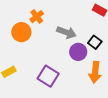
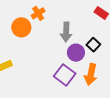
gray arrow: (66, 32) -> (66, 32), turned 66
purple square: (48, 76) -> (65, 75), moved

